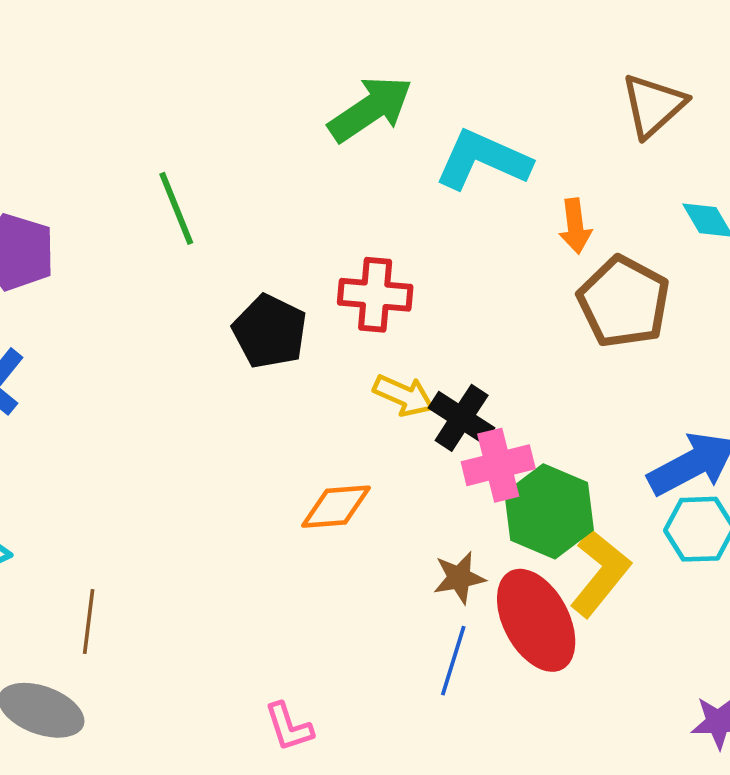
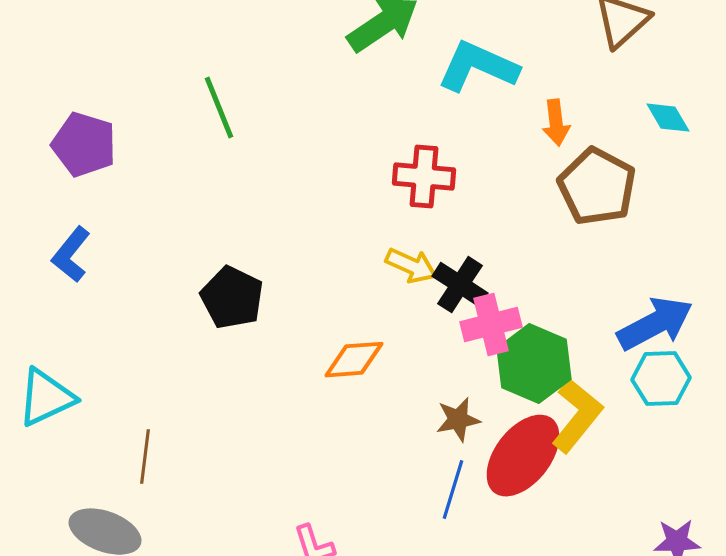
red cross: (375, 295) -> (424, 177), moved
black pentagon: (270, 331) -> (232, 298), moved
red ellipse: (536, 620) -> (523, 456), turned 66

